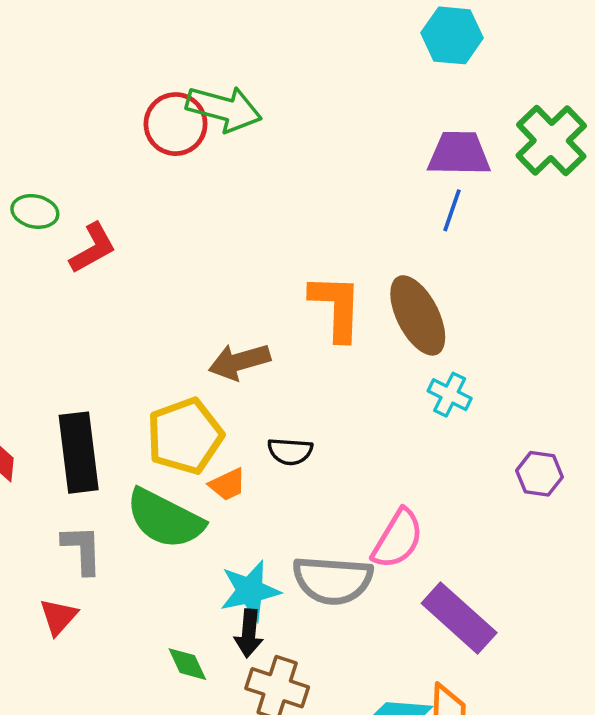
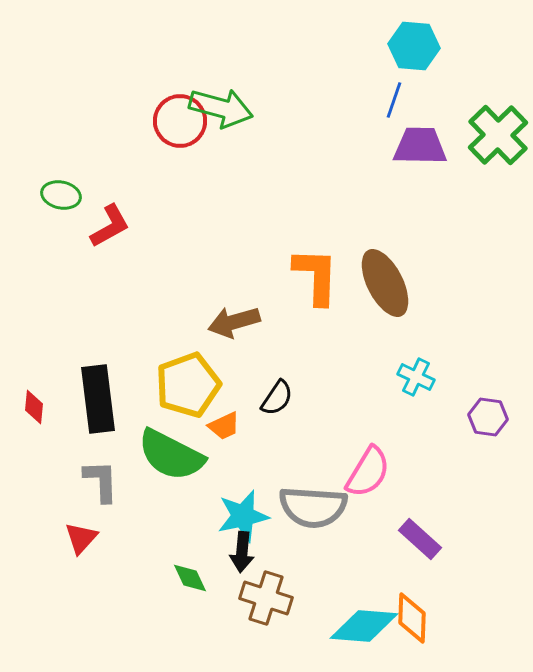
blue line: (452, 210) -> (394, 100), moved
cyan cross: (450, 395) -> (416, 377), moved
black semicircle: (290, 451) -> (277, 398), turned -60
purple rectangle: (459, 618) -> (420, 539), size x0.7

